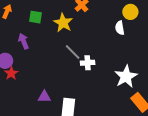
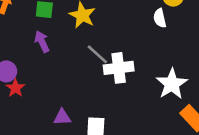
purple arrow: (24, 41) -> (42, 42), moved
white cross: (88, 63) -> (119, 68), size x1.5

